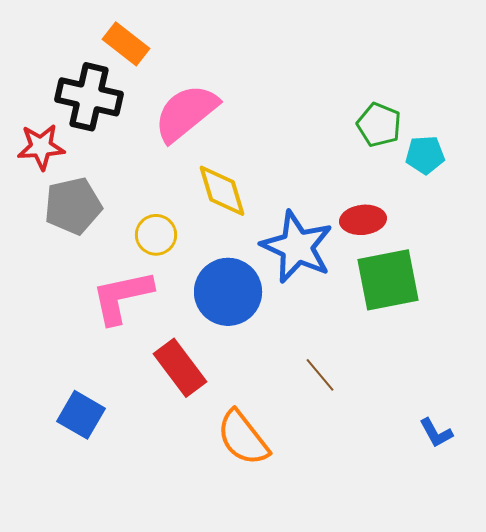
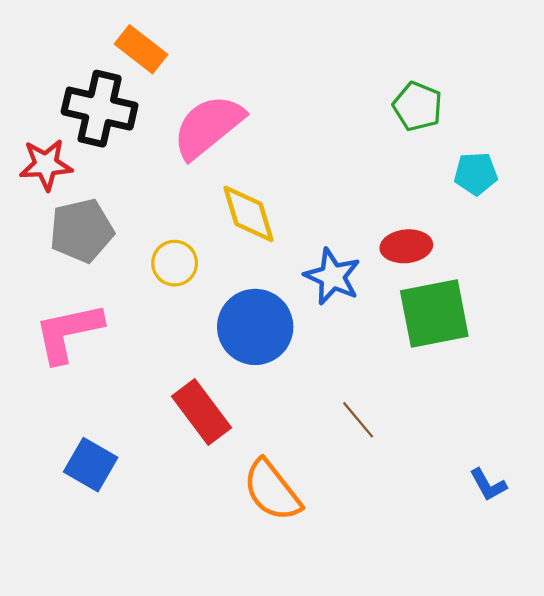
green pentagon: (379, 125) -> (418, 106), moved
blue star: (297, 247) -> (332, 277), size x0.7
pink L-shape: (122, 297) -> (68, 333), moved

